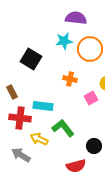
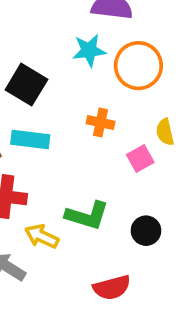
cyan rectangle: (43, 106) -> (30, 140), moved
green L-shape: (63, 128) -> (87, 215), turned 145
black circle: (94, 146) -> (146, 231), moved

